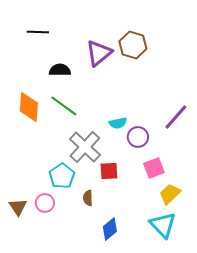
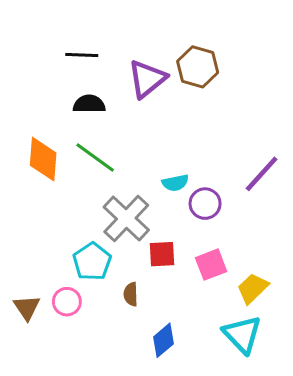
black line: (38, 32) -> (82, 55), moved
pink square: (154, 168) -> (211, 265), moved

